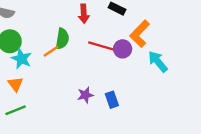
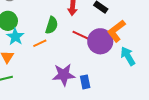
purple circle: (123, 49) -> (100, 41), size x1.6
orange line: (51, 51) -> (40, 43), moved
purple star: (85, 95) -> (64, 75), size x1.6

